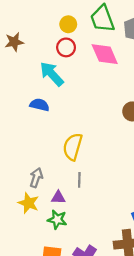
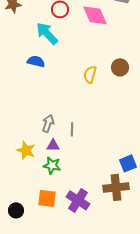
yellow semicircle: (73, 147) -> (90, 74), moved, size x0.7
gray arrow: (36, 178) -> (48, 123), moved

